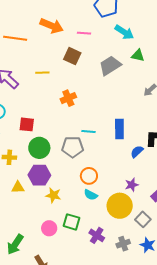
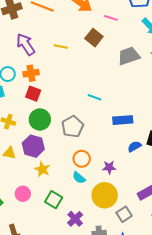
orange cross: (68, 98) -> (31, 73), moved
blue rectangle: (119, 129) -> (123, 120), turned 72
cyan line: (88, 131) -> (94, 97), moved
gray pentagon: (73, 147) -> (73, 127), turned 30
purple star: (132, 185) -> (109, 167), moved
pink circle: (49, 228) -> (23, 194), moved

